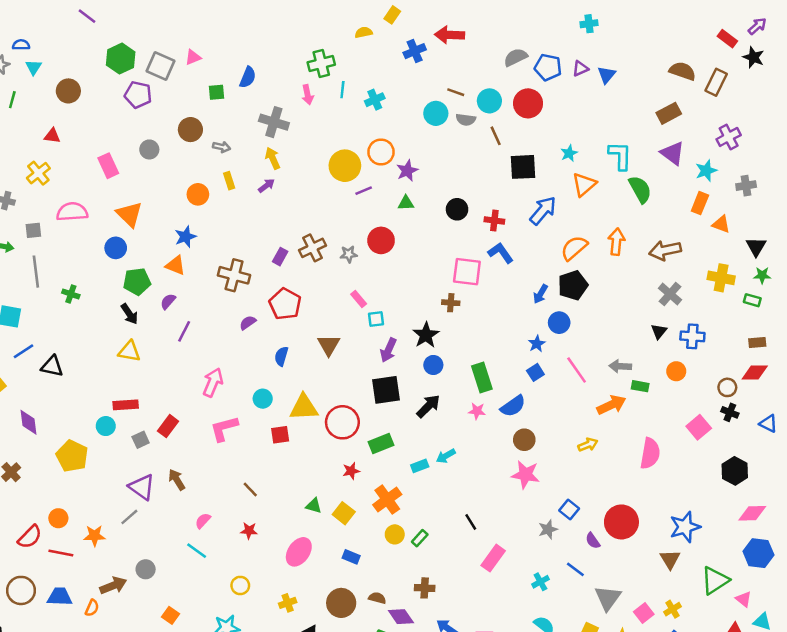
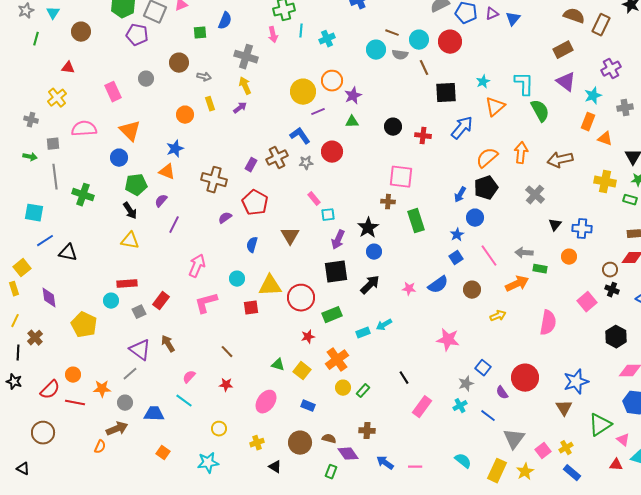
blue L-shape: (501, 253) -> (300, 136), moved
green cross: (71, 294) -> (83, 195), size x1.5
gray cross: (670, 294) -> (535, 195), moved
green rectangle: (482, 377) -> (416, 221), moved
brown circle: (524, 440) -> (472, 290), moved
gray circle: (146, 569) -> (125, 403), moved
cyan cross: (540, 582) -> (460, 406), moved
blue trapezoid: (60, 597) -> (154, 414), moved

